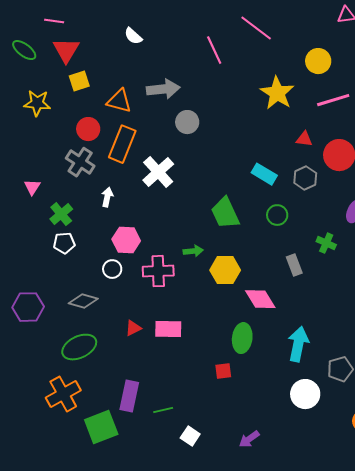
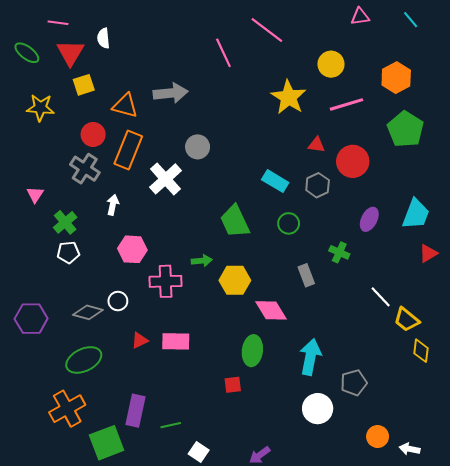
white semicircle: (133, 36) -> (103, 38), moved, turned 42
gray circle: (187, 122) -> (198, 147), moved
white circle: (112, 269) -> (118, 301), moved

